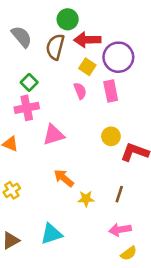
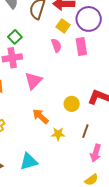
pink triangle: (54, 135) -> (33, 81), turned -30
yellow circle: (111, 136) -> (72, 104), moved
pink arrow: (120, 230) -> (96, 153), moved, turned -66

